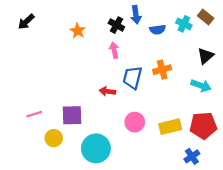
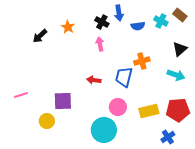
black arrow: (26, 22) -> (40, 36), moved
blue trapezoid: (132, 78) -> (124, 77), moved
pink line: (34, 114) -> (21, 95), moved
cyan circle: (96, 148) -> (104, 130), moved

